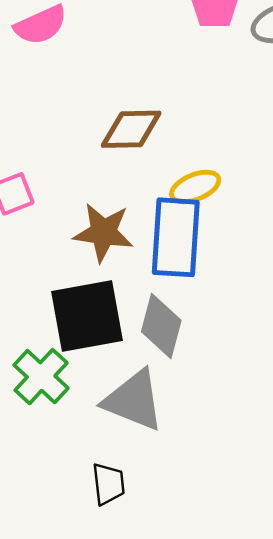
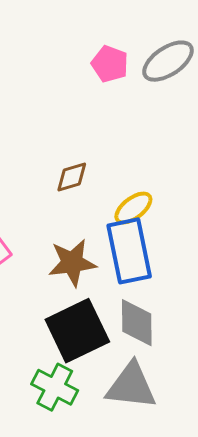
brown diamond: (131, 129) -> (72, 177), size x0.7

